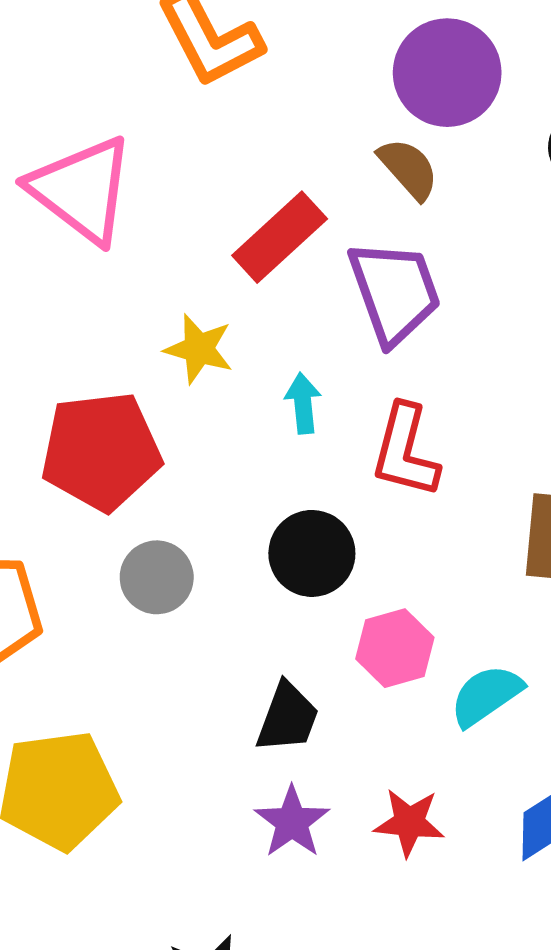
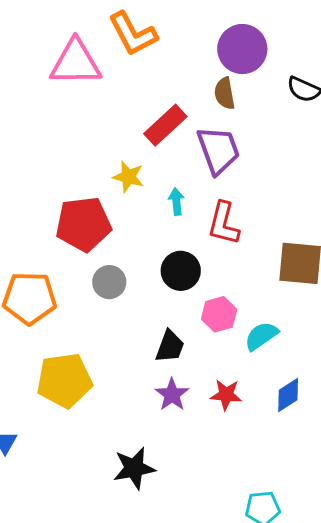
brown semicircle: (408, 169) -> (225, 93), turned -148
pink triangle: (82, 190) -> (76, 63), moved, turned -38

